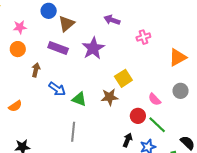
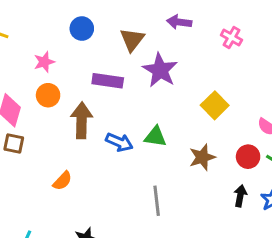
brown triangle: (66, 24) -> (132, 40), moved
pink cross: (143, 37) -> (231, 38), turned -32
brown arrow: (36, 70) -> (82, 120), size x1.6
brown star: (110, 97) -> (202, 157), moved
green triangle: (79, 99) -> (155, 137), moved

